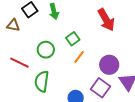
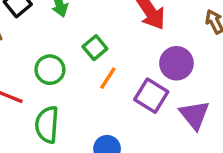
purple circle: (109, 65) -> (176, 63), moved
purple square: (101, 88) -> (151, 96), moved

